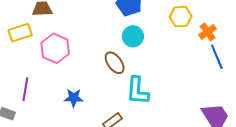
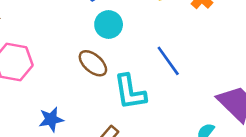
blue line: (217, 57) -> (168, 61), moved

